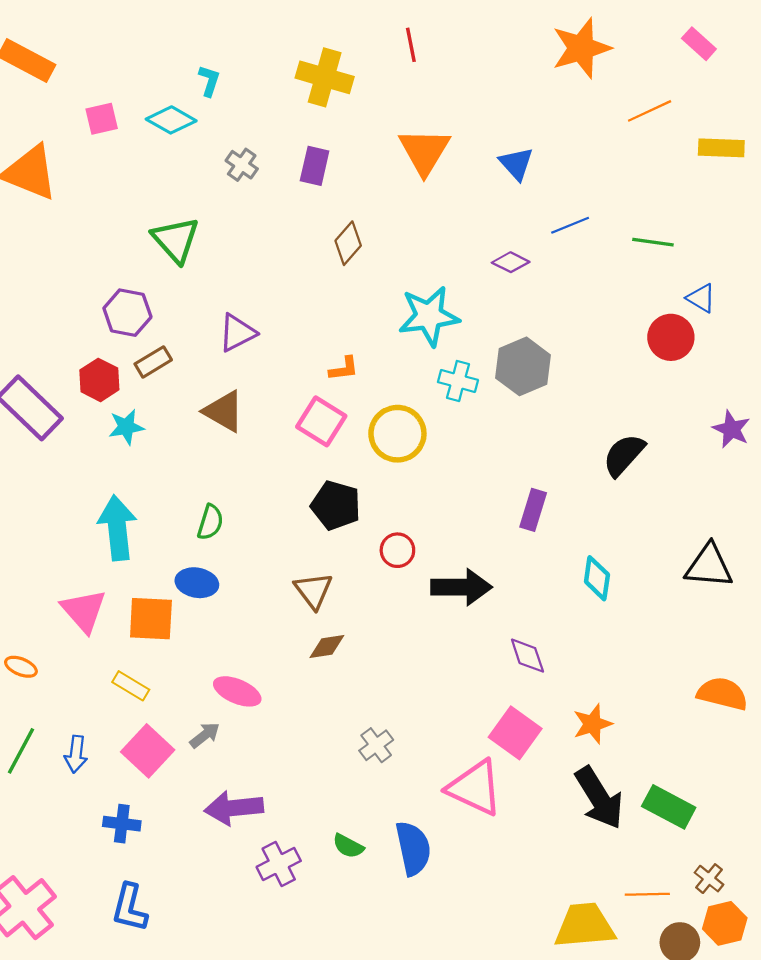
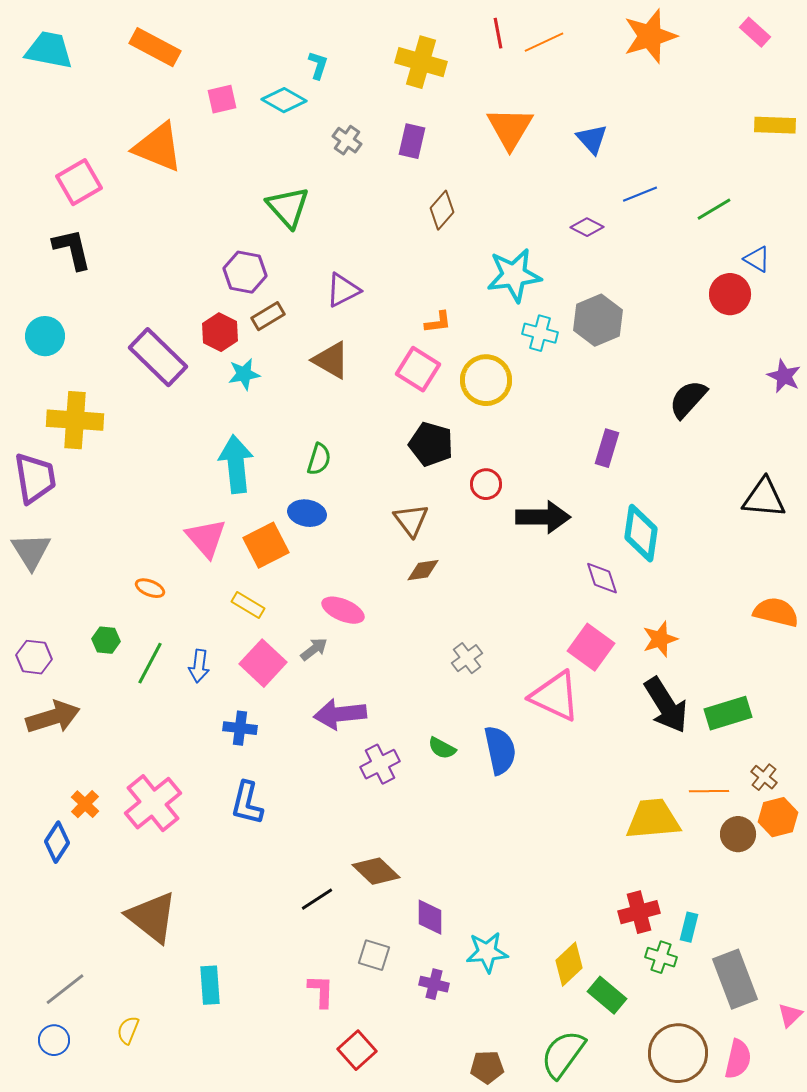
orange line: (650, 111) -> (544, 42), moved
green line: (653, 242) -> (714, 209), turned -39
cyan diamond: (597, 578) -> (641, 533), moved, size x1.4
orange square: (151, 619) -> (266, 545), turned -30
green rectangle: (669, 807) -> (728, 713), turned -45

